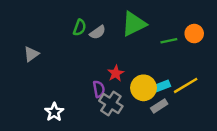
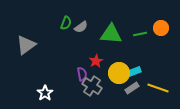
green triangle: (134, 24) -> (111, 34), moved, turned 30
gray triangle: (31, 54) -> (26, 45), size x1.5
yellow line: (186, 85) -> (158, 88), moved, turned 50

